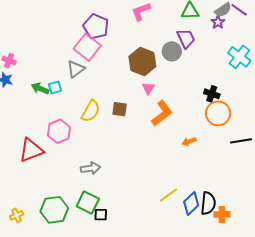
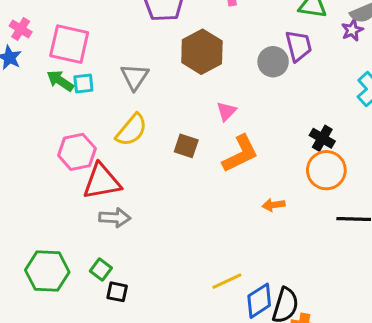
pink square: (87, 47) -> (69, 44), moved, turned -36
brown hexagon: (142, 61) -> (202, 52), moved
gray triangle: (76, 69) -> (135, 77), moved, turned -30
brown square: (120, 109) -> (186, 146), moved
red triangle: (31, 150) -> (102, 182), moved
green square: (88, 202) -> (101, 269), size x0.6

